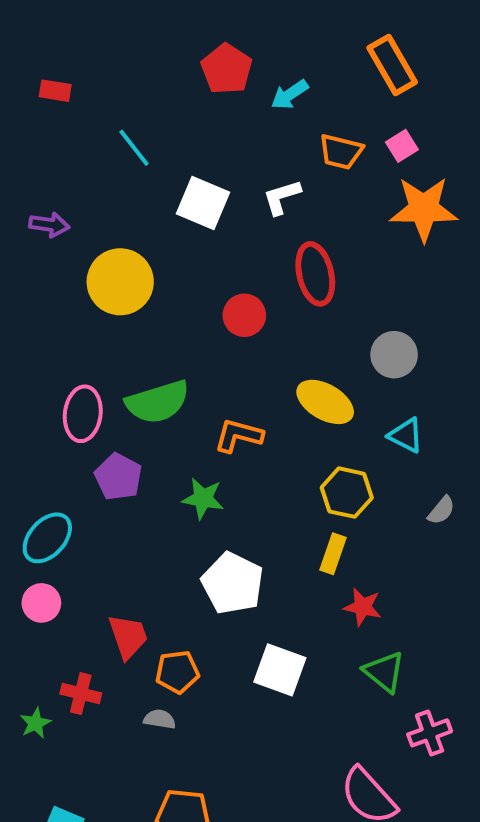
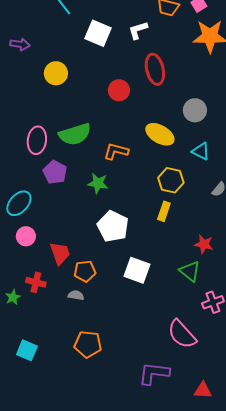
yellow circle: (120, 282) -> (56, 73), size x0.7
pink circle: (41, 603) -> (26, 236), moved
red star: (363, 607) -> (204, 244), moved

